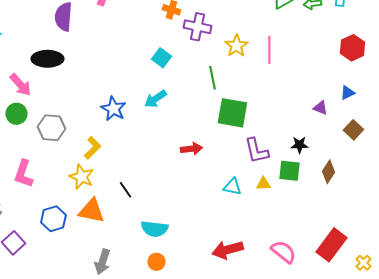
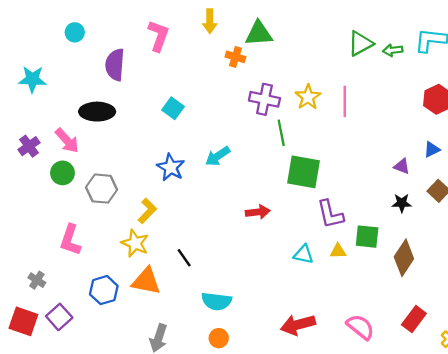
purple cross: (197, 27) -> (264, 99), moved
cyan square: (161, 58) -> (173, 108), moved
black star: (299, 145) -> (402, 203), moved
brown diamond: (328, 172) -> (404, 258), moved, size x1.4
red rectangle: (331, 245) -> (414, 319), size x0.7

